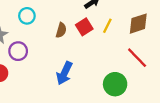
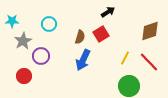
yellow line: (107, 26) -> (125, 58), moved
blue arrow: (64, 73) -> (83, 60), moved

